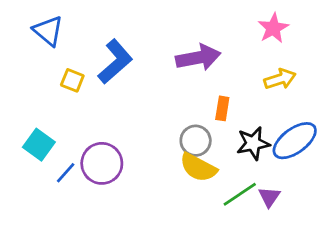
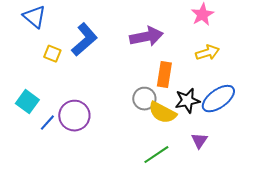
orange rectangle: (222, 108) -> (164, 75), size x1.4
yellow semicircle: (198, 167) -> (162, 113), moved
green line: (240, 194) -> (156, 155), moved

